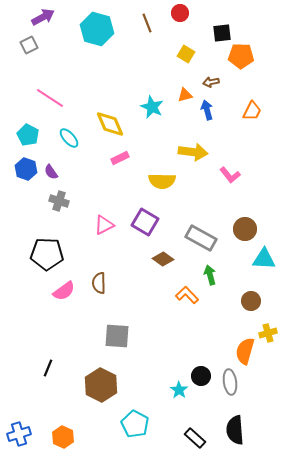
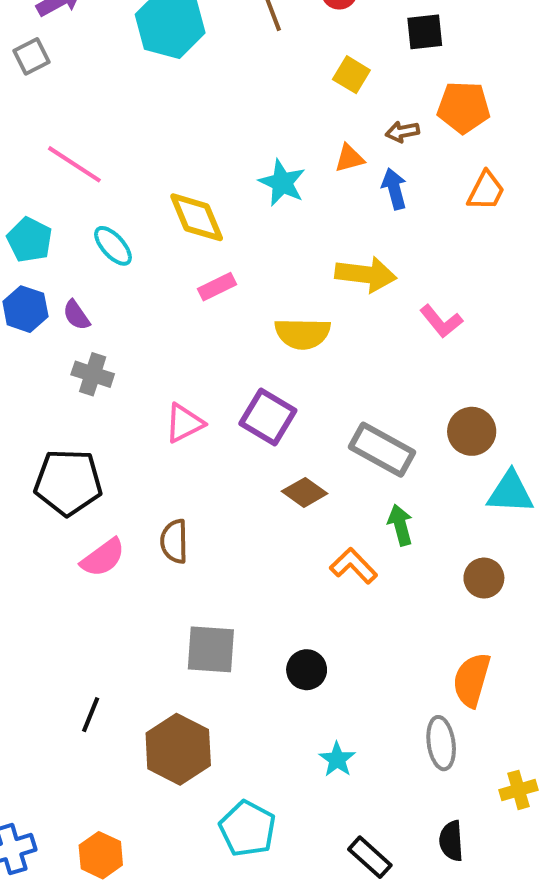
orange pentagon: (241, 56) -> (464, 107), moved
yellow cross: (268, 333) -> (519, 790), moved
black line: (48, 368) -> (91, 715), moved
black circle: (201, 376) -> (307, 670), moved
black semicircle: (235, 430) -> (451, 841), size x0.7

